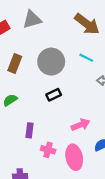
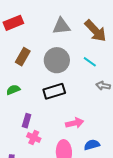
gray triangle: (32, 19) -> (61, 26), moved
black rectangle: (54, 95) -> (54, 91), size x1.5
pink cross: (48, 150) -> (34, 138), moved

